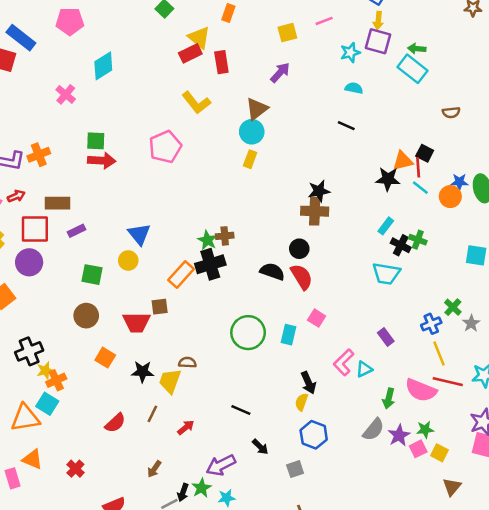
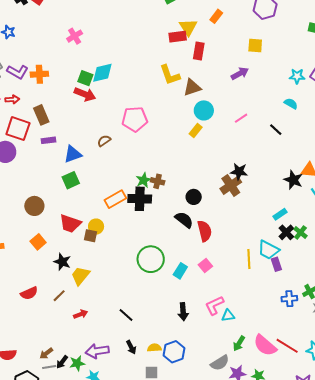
pink line: (324, 21) -> (241, 118), moved, turned -32
cyan diamond: (103, 66) -> (102, 73), moved
brown triangle: (257, 109) -> (192, 87), moved
pink pentagon: (165, 147) -> (135, 119), moved
brown rectangle: (58, 203) -> (41, 115), turned 48
brown cross: (315, 211) -> (231, 185), turned 35
blue triangle: (139, 234) -> (73, 154), moved, turned 30
black circle: (299, 249) -> (194, 197), moved
yellow circle: (128, 260) -> (96, 227), moved
green square: (92, 275) -> (71, 180), moved, turned 36
brown square: (160, 307) -> (91, 236), moved
purple rectangle: (386, 337) -> (276, 264), moved
yellow line: (439, 354) -> (249, 259), moved
brown semicircle: (187, 363) -> (104, 141), moved, turned -56
yellow semicircle: (301, 402) -> (154, 348), moved, turned 48
brown arrow: (154, 469) -> (46, 353), moved

